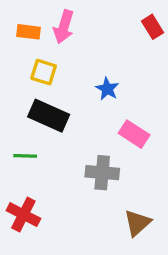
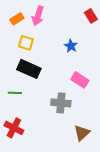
orange rectangle: (28, 32) -> (17, 19), turned -40
blue star: (107, 89) -> (71, 46), moved

